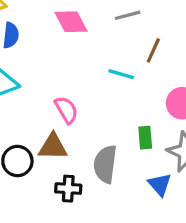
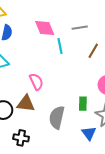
cyan line: (121, 74) -> (60, 46), moved, turned 56
black cross: (68, 189) -> (21, 138), moved

